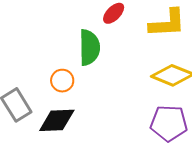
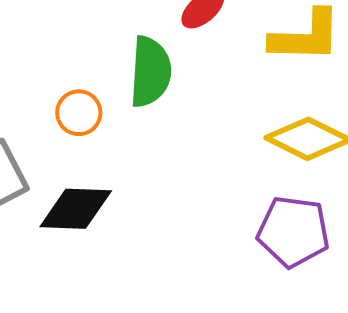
orange circle: (62, 81) -> (79, 113), moved

